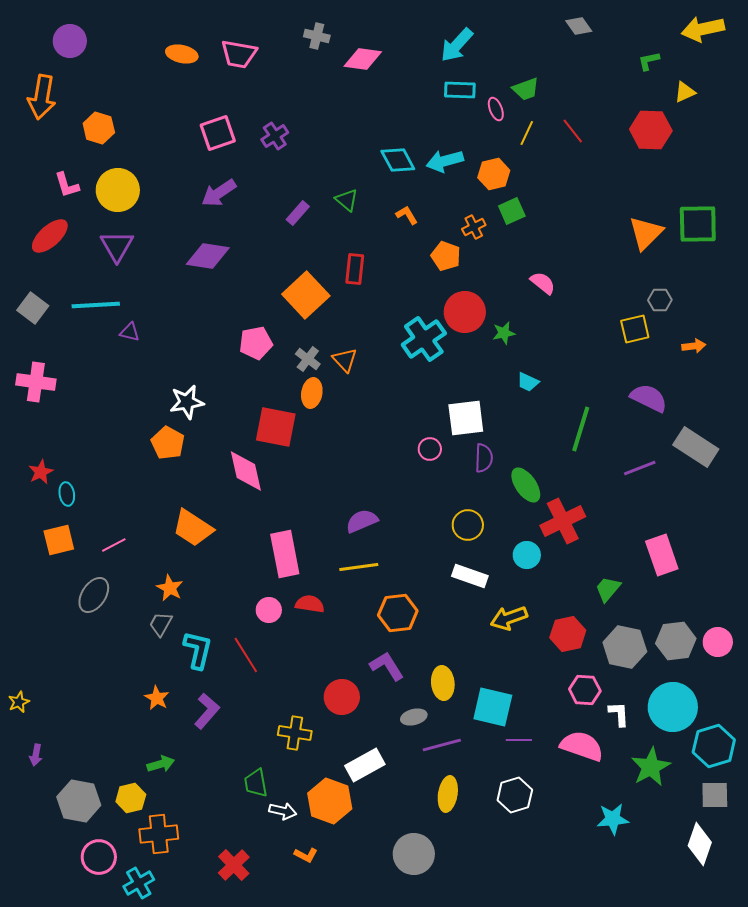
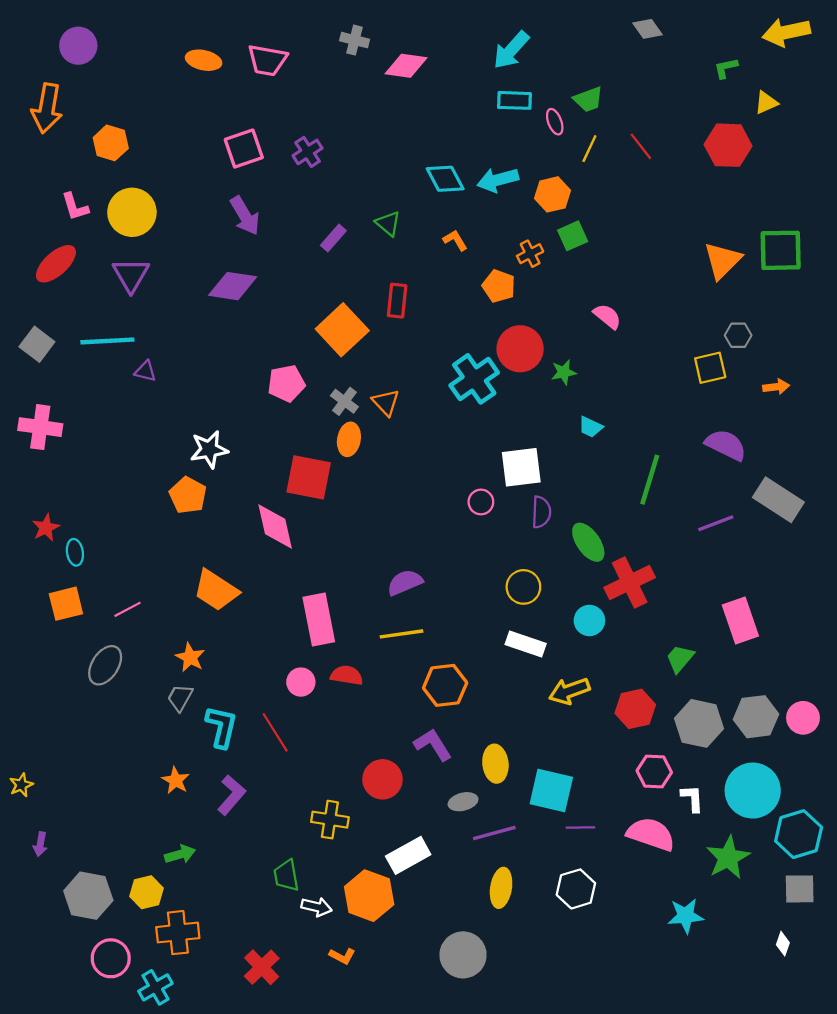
purple arrow: (219, 193) -> (245, 216), turned -87
white diamond: (700, 844) -> (783, 944), size x0.5

